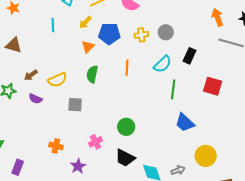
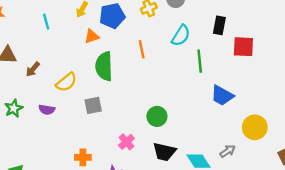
orange triangle: (88, 47) -> (92, 36), turned 40
black rectangle: (190, 56) -> (219, 25), moved
green semicircle: (92, 74) -> (104, 66), size x1.4
brown arrow: (31, 75) -> (33, 69), moved

